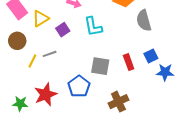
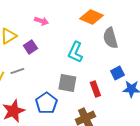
cyan L-shape: (93, 27) -> (75, 52), moved, turned 35
red rectangle: (129, 62) -> (95, 89), moved

